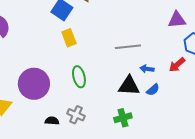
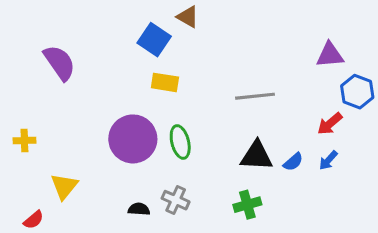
yellow rectangle: (69, 38) -> (165, 82), turned -60
blue arrow: (147, 69) -> (328, 160), moved, turned -56
purple circle: (34, 84) -> (133, 139), moved

